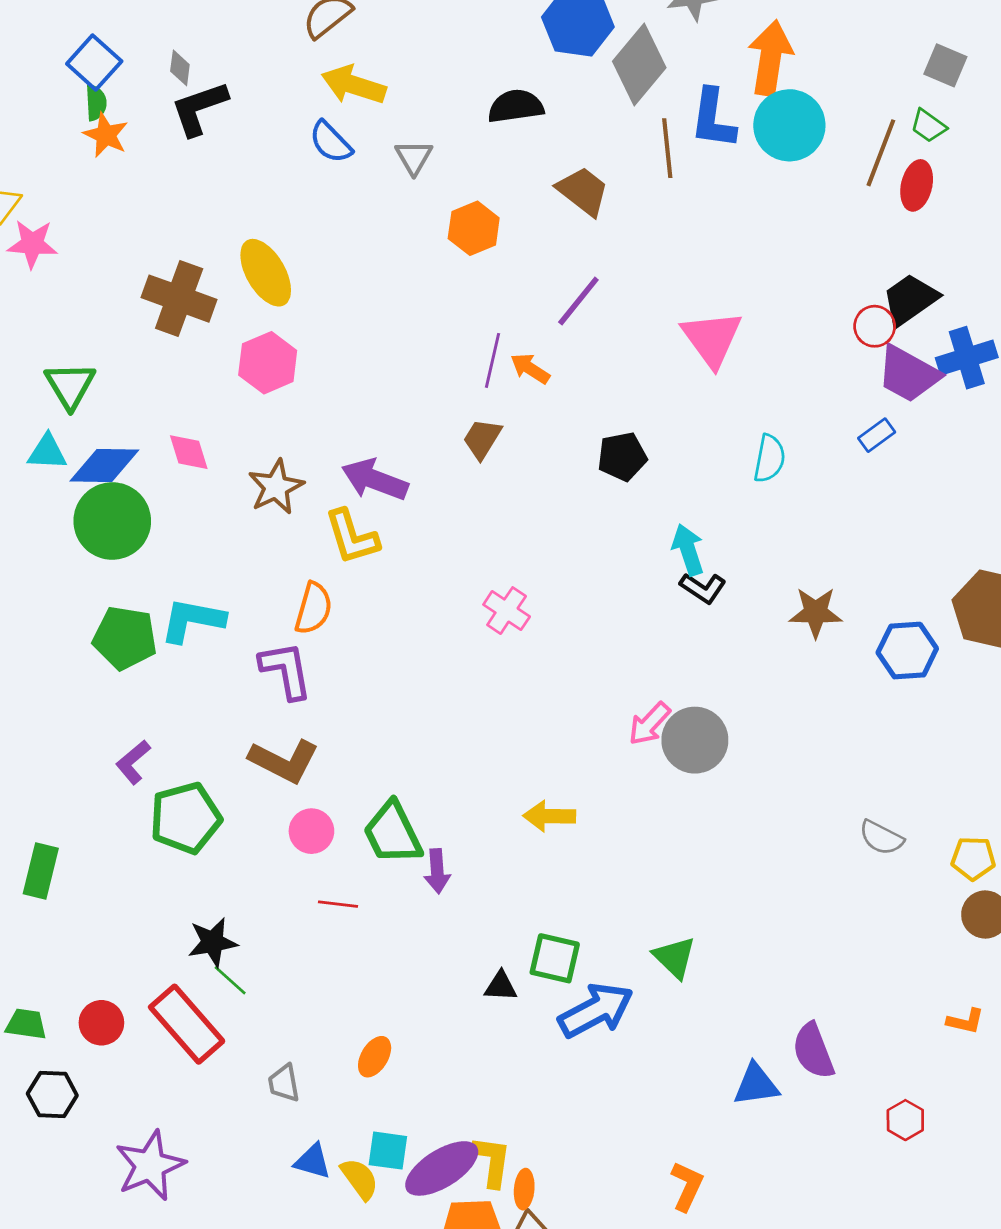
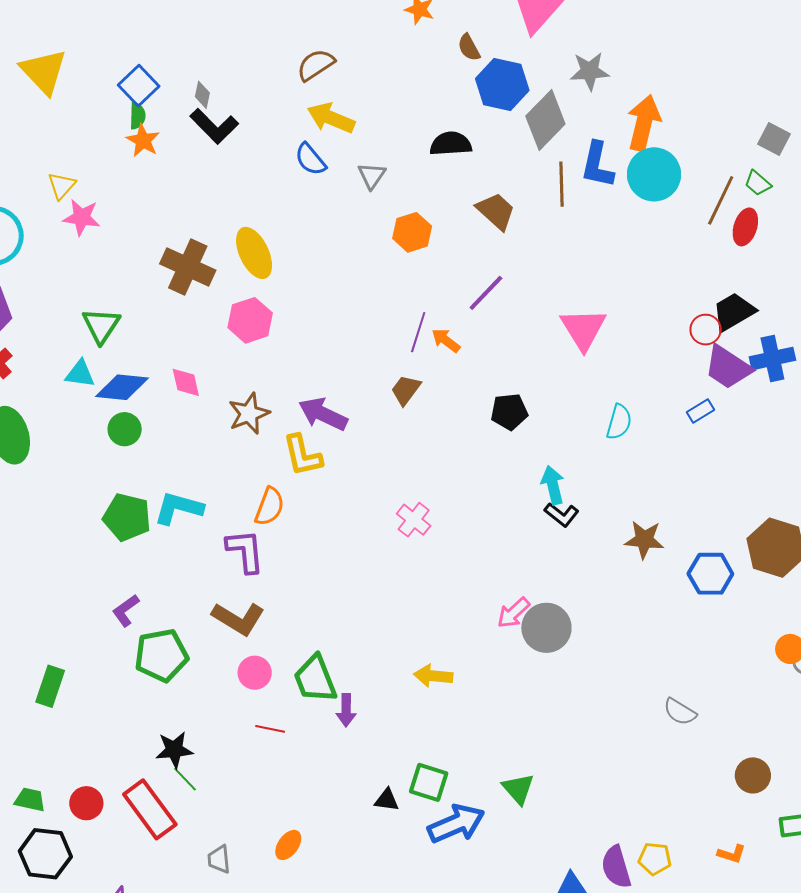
black L-shape: (199, 108) -> (214, 126), turned -120
green circle: (112, 521) -> (125, 429), size x0.6
yellow pentagon: (973, 858) -> (655, 859), moved
black hexagon: (52, 1094) -> (45, 854), size x1.4

